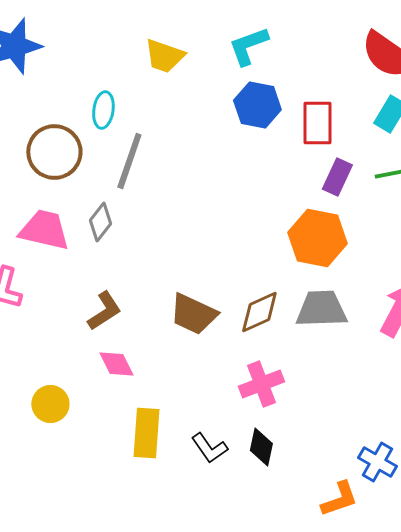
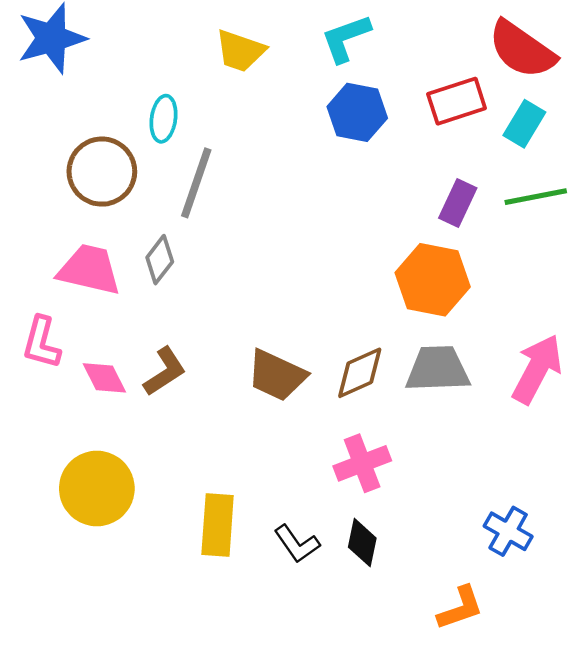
red rectangle: (317, 123) -> (457, 101), moved, turned 72
pink diamond: (116, 364) -> (104, 378), moved
yellow circle: (50, 404) -> (97, 488), size x1.6
blue cross: (377, 462) -> (508, 531), moved

